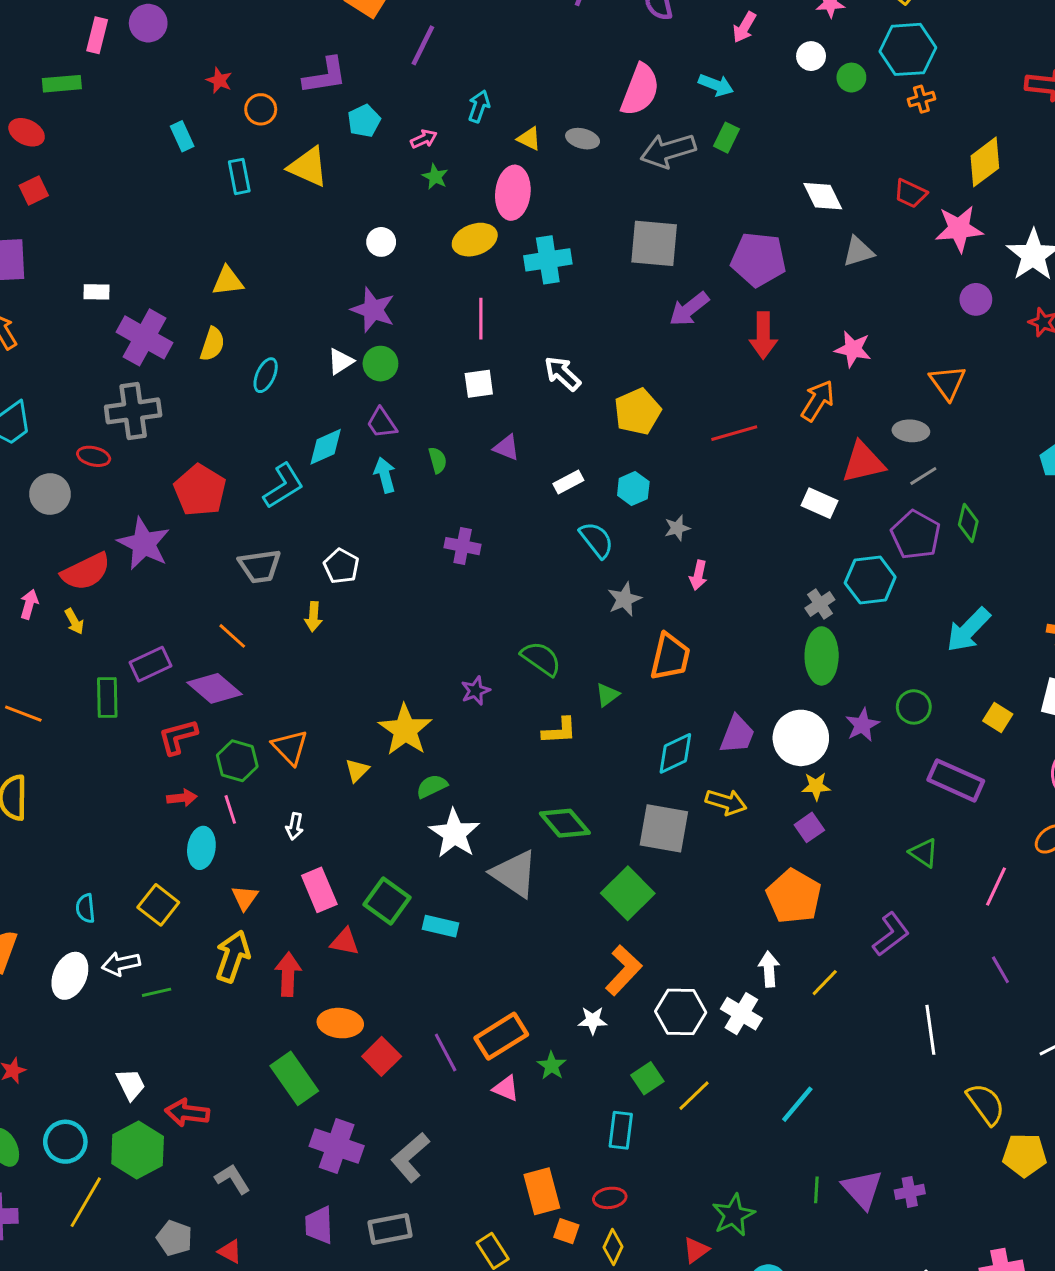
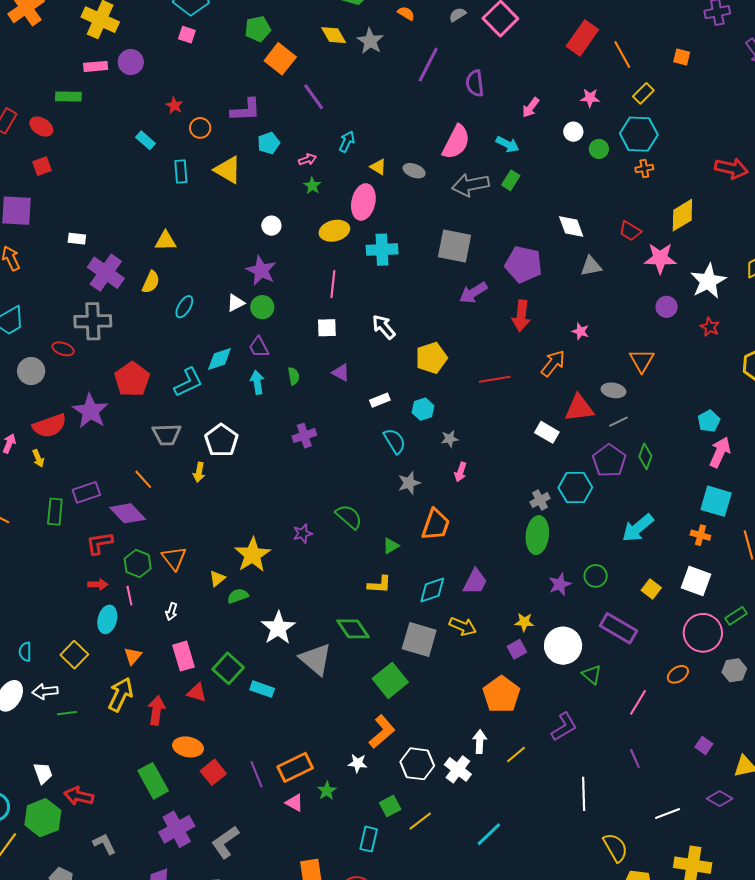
pink rectangle: (97, 35) -> (96, 66), turned 65
purple line: (423, 45) -> (314, 97), turned -68
cyan rectangle: (182, 136) -> (145, 140), turned -30
pink star: (853, 349) -> (580, 331), size x0.7
purple cross: (463, 546) -> (304, 436), turned -35
white pentagon: (341, 566) -> (221, 440), size x1.4
yellow L-shape: (559, 731) -> (379, 584), moved
white circle: (801, 738) -> (563, 646), moved
green semicircle: (432, 786) -> (238, 596), moved
purple cross: (337, 1146) -> (177, 829), turned 36

